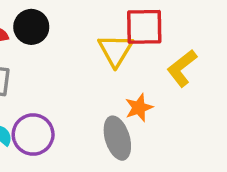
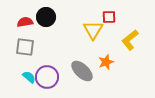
red square: (144, 27) -> (109, 17), size x0.6
gray ellipse: (117, 138) -> (82, 71), moved, turned -30

